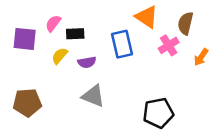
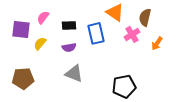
black rectangle: (75, 34) -> (69, 25), moved
yellow semicircle: (60, 56) -> (40, 43), moved

